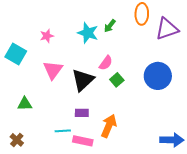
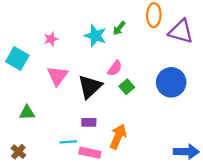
purple triangle: (167, 29) -> (181, 31), turned 35

